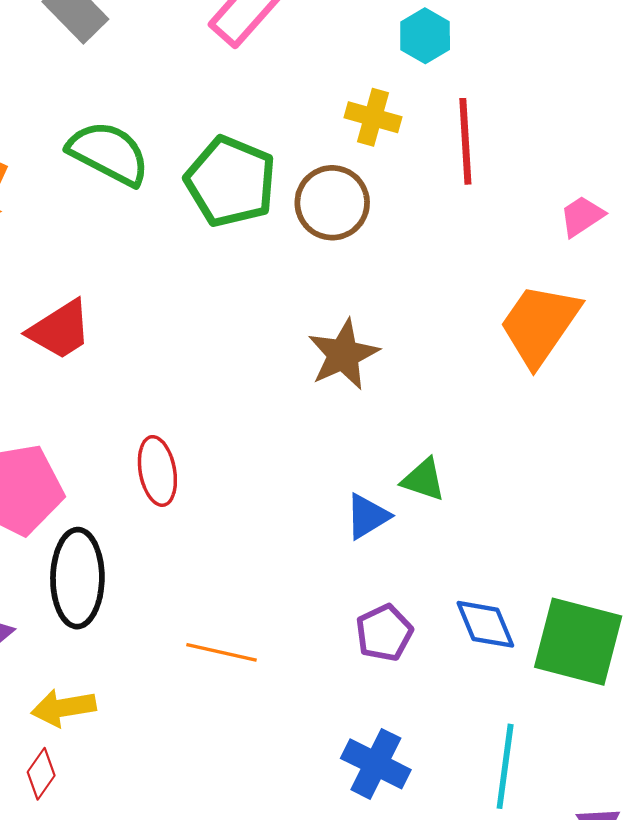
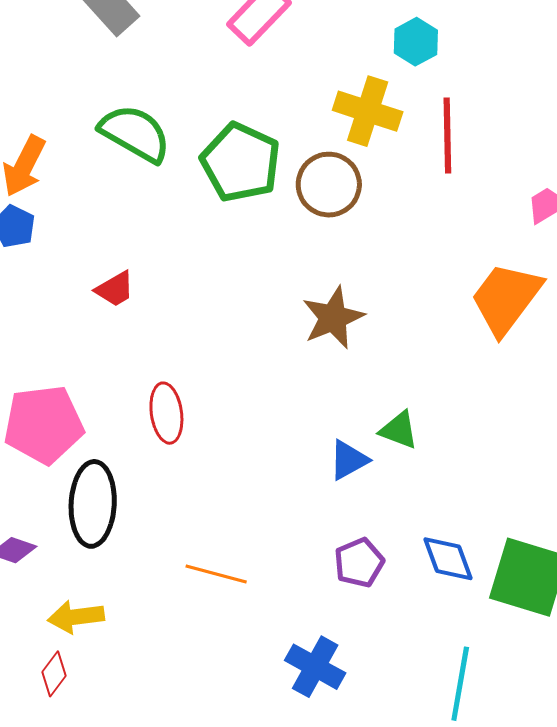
yellow cross: (373, 117) -> (368, 111), size x1.4
red trapezoid: (60, 330) -> (115, 289), moved, size x0.7
blue cross: (376, 764) -> (315, 667), moved

